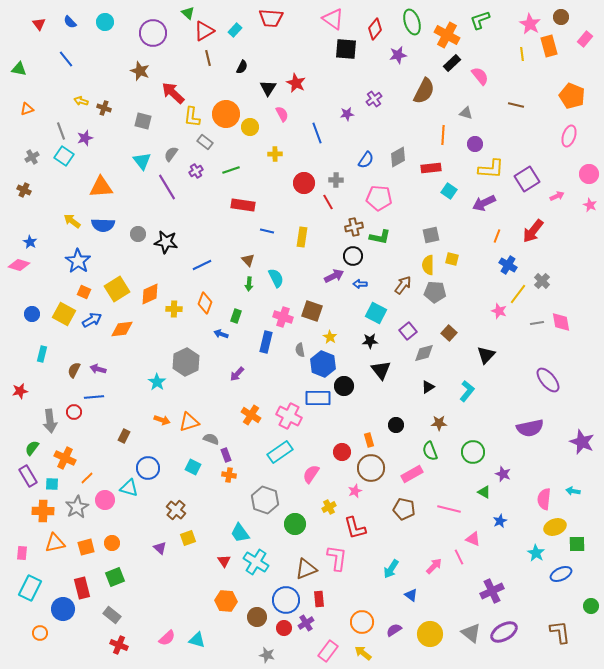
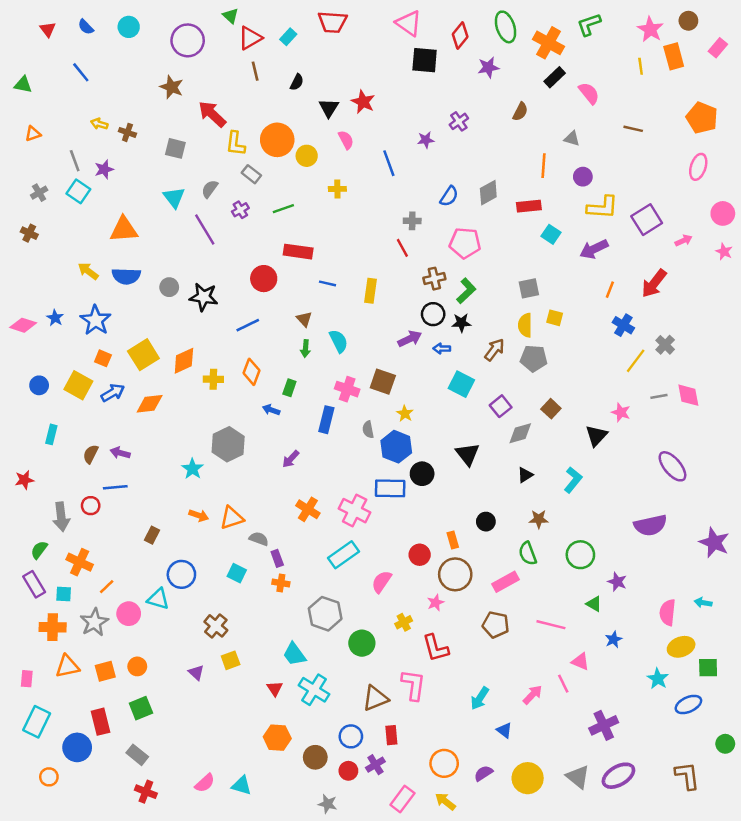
brown semicircle: (424, 91) -> (520, 112), size x0.6
red circle: (304, 183) -> (264, 279), moved
green L-shape: (380, 237) -> (466, 291), turned -55
blue star: (30, 242) -> (55, 318), moved
pink star: (499, 311) -> (621, 412), moved
black star: (370, 341) -> (461, 323), moved
blue circle: (286, 600) -> (351, 736), size x0.7

